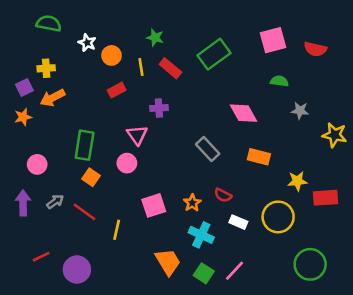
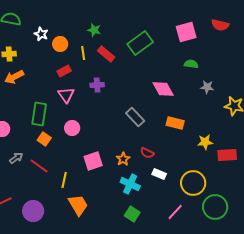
red semicircle: (315, 49) -> (220, 25), moved
pink triangle: (137, 135) -> (66, 95), moved
yellow circle: (278, 217) -> (193, 183), moved
orange trapezoid: (168, 262) -> (78, 205), moved
pink line: (235, 271) -> (175, 212), moved

